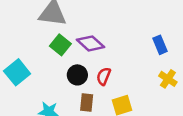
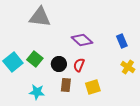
purple diamond: (91, 43) -> (82, 40), moved
green square: (60, 45) -> (35, 59), moved

